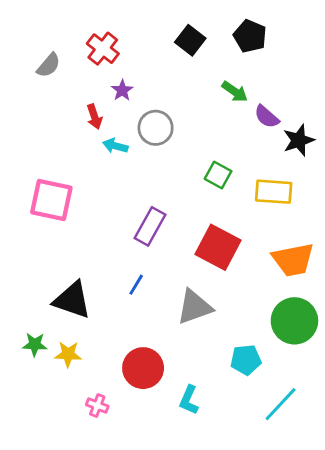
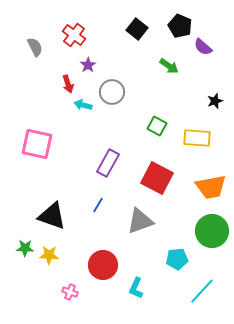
gray semicircle: (49, 65) -> (35, 47), turned -66
purple semicircle: (267, 117) -> (203, 47), moved
black star: (299, 140) -> (215, 101), size x0.7

